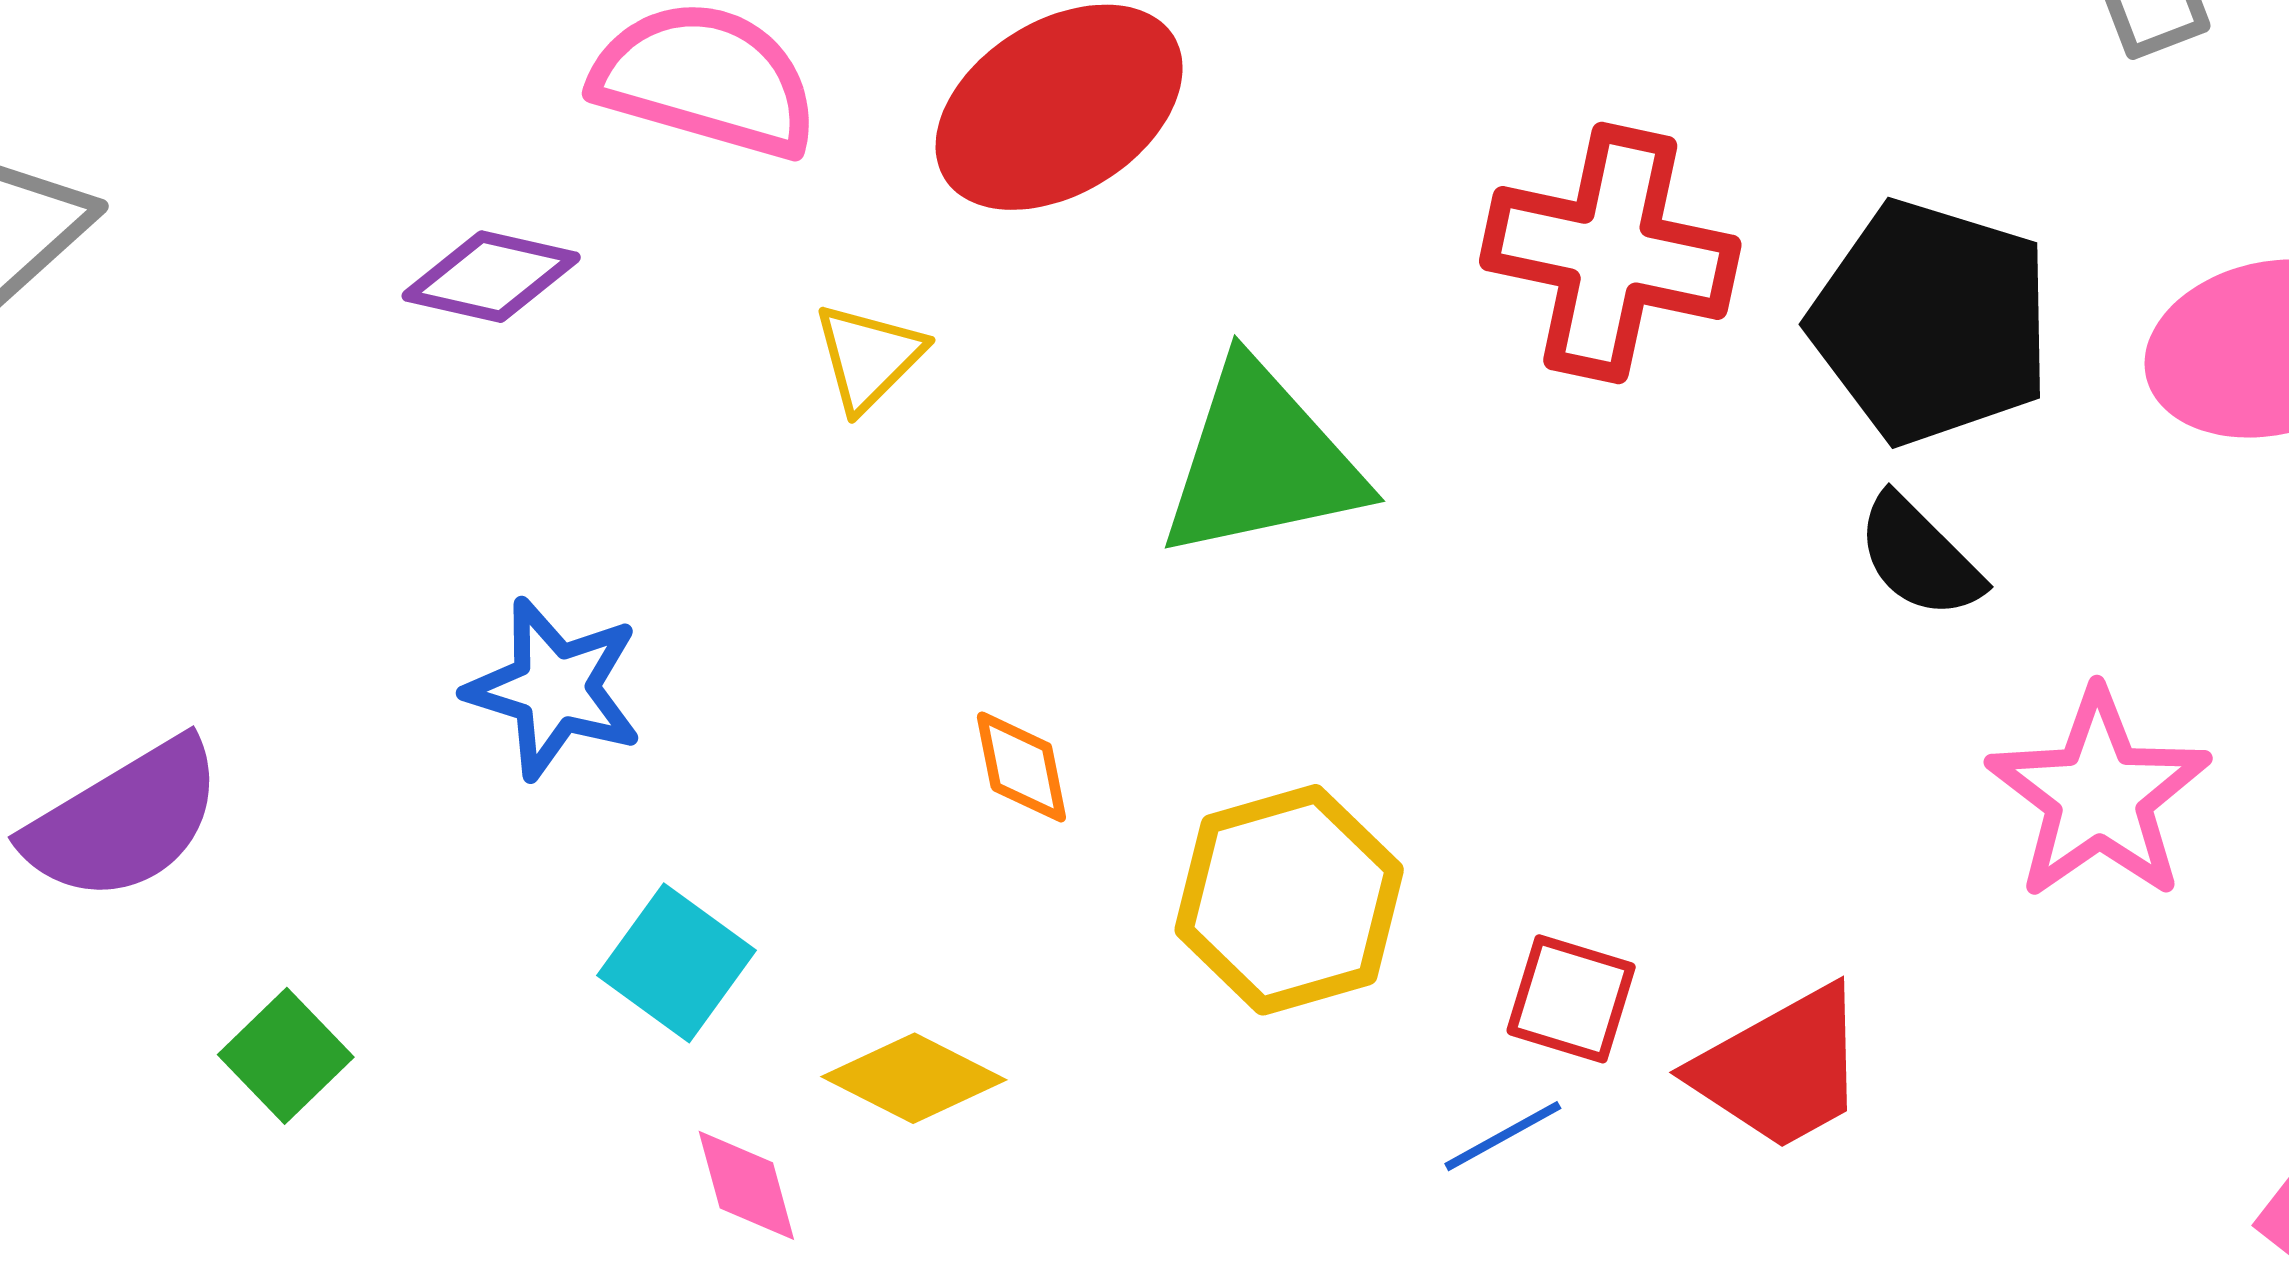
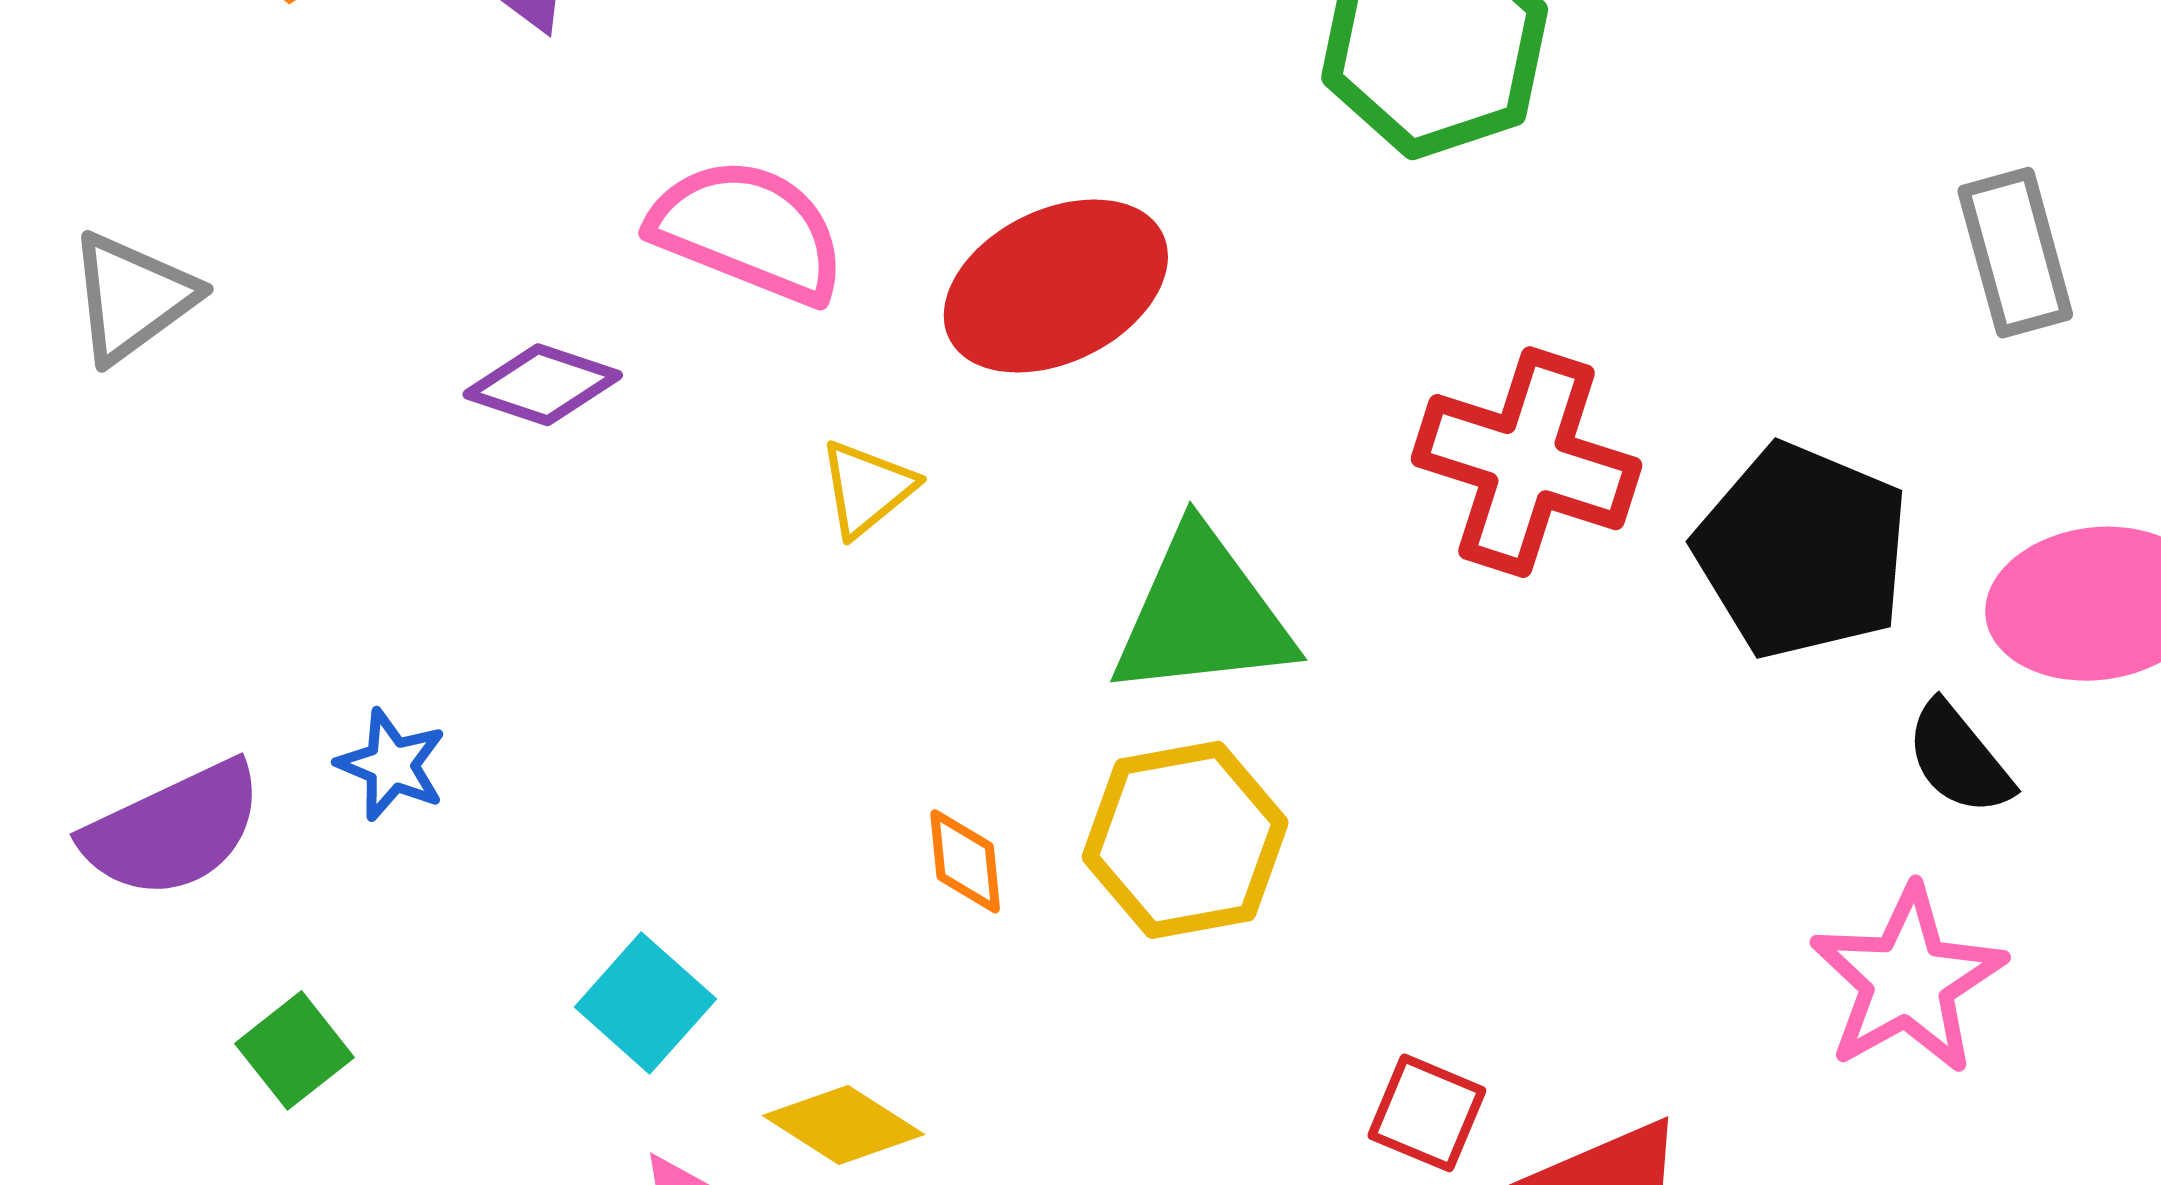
black semicircle: (1919, 557) -> (1959, 759), moved
blue star: (554, 688) -> (391, 765), moved, size x0.7
yellow hexagon: (1289, 900) -> (1185, 840), moved

